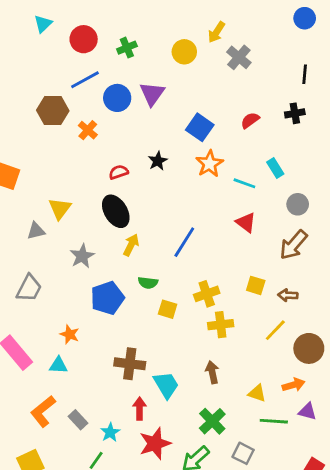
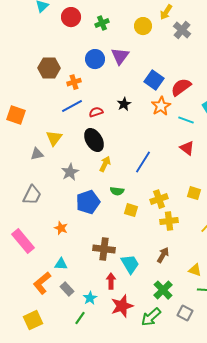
blue line: (85, 80) -> (72, 106), moved
red semicircle: (250, 120) -> (181, 87), moved, size x1.5
orange cross: (88, 130) -> (74, 82), turned 32
cyan triangle: (58, 365) -> (61, 264), moved
brown arrow: (212, 372) -> (163, 255), turned 42

